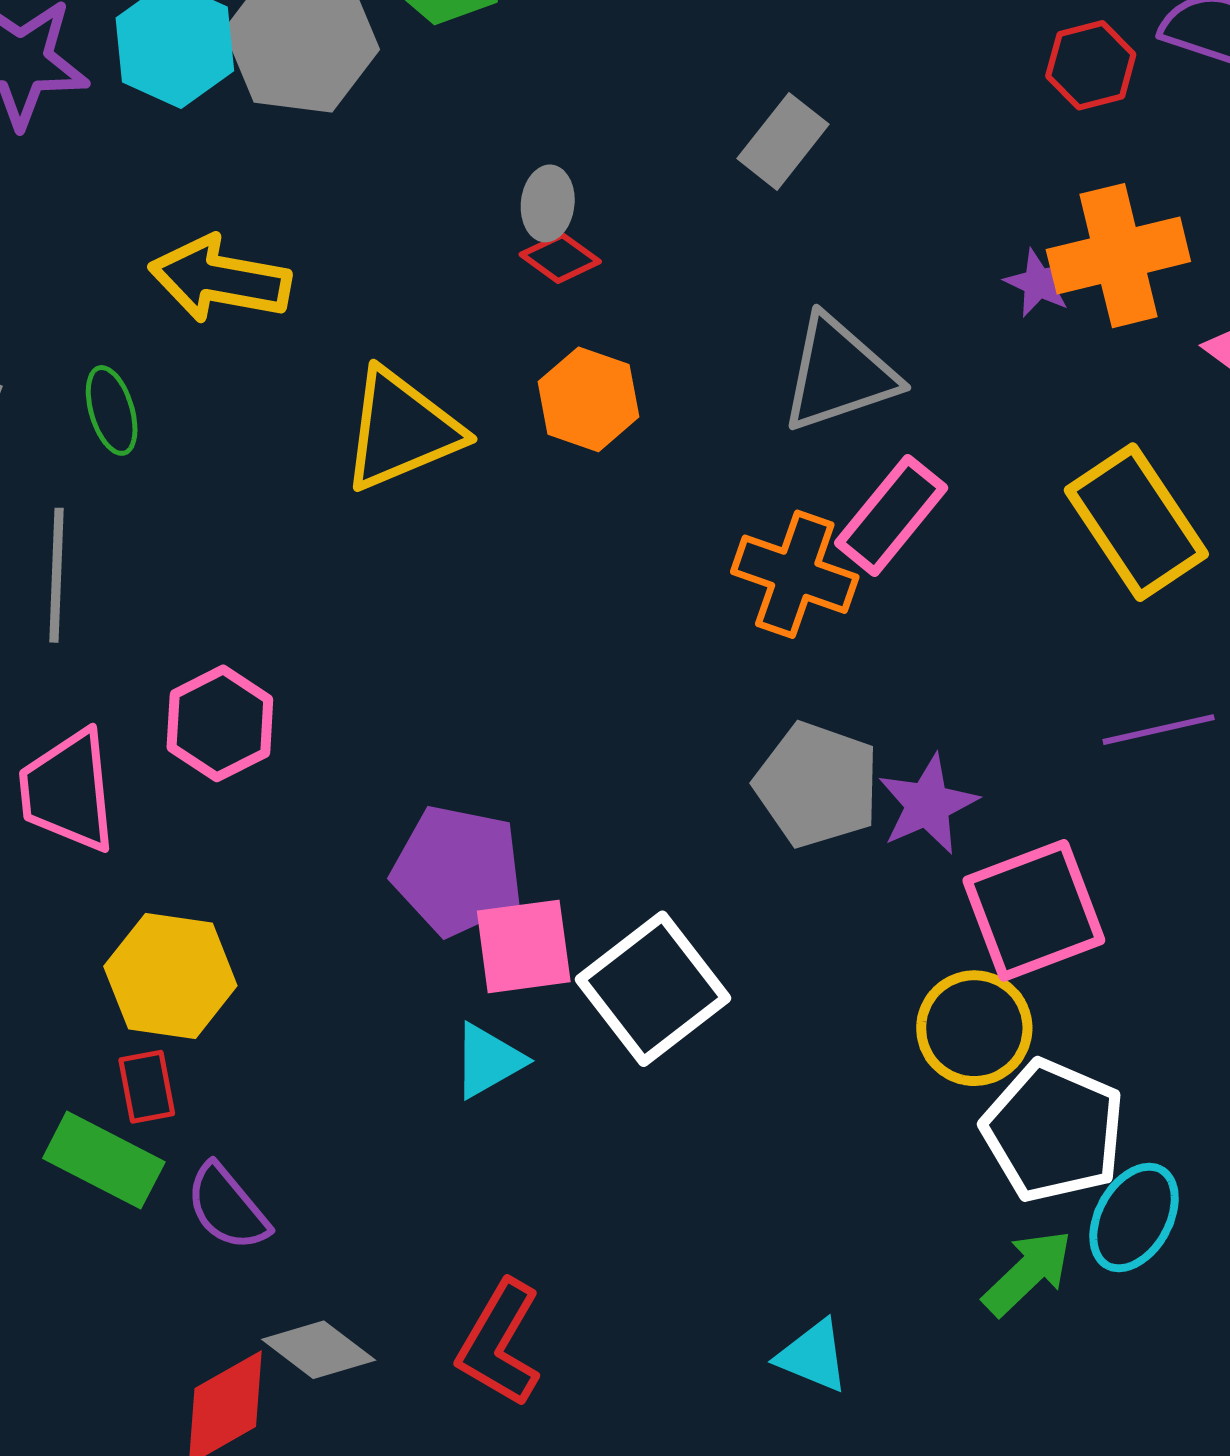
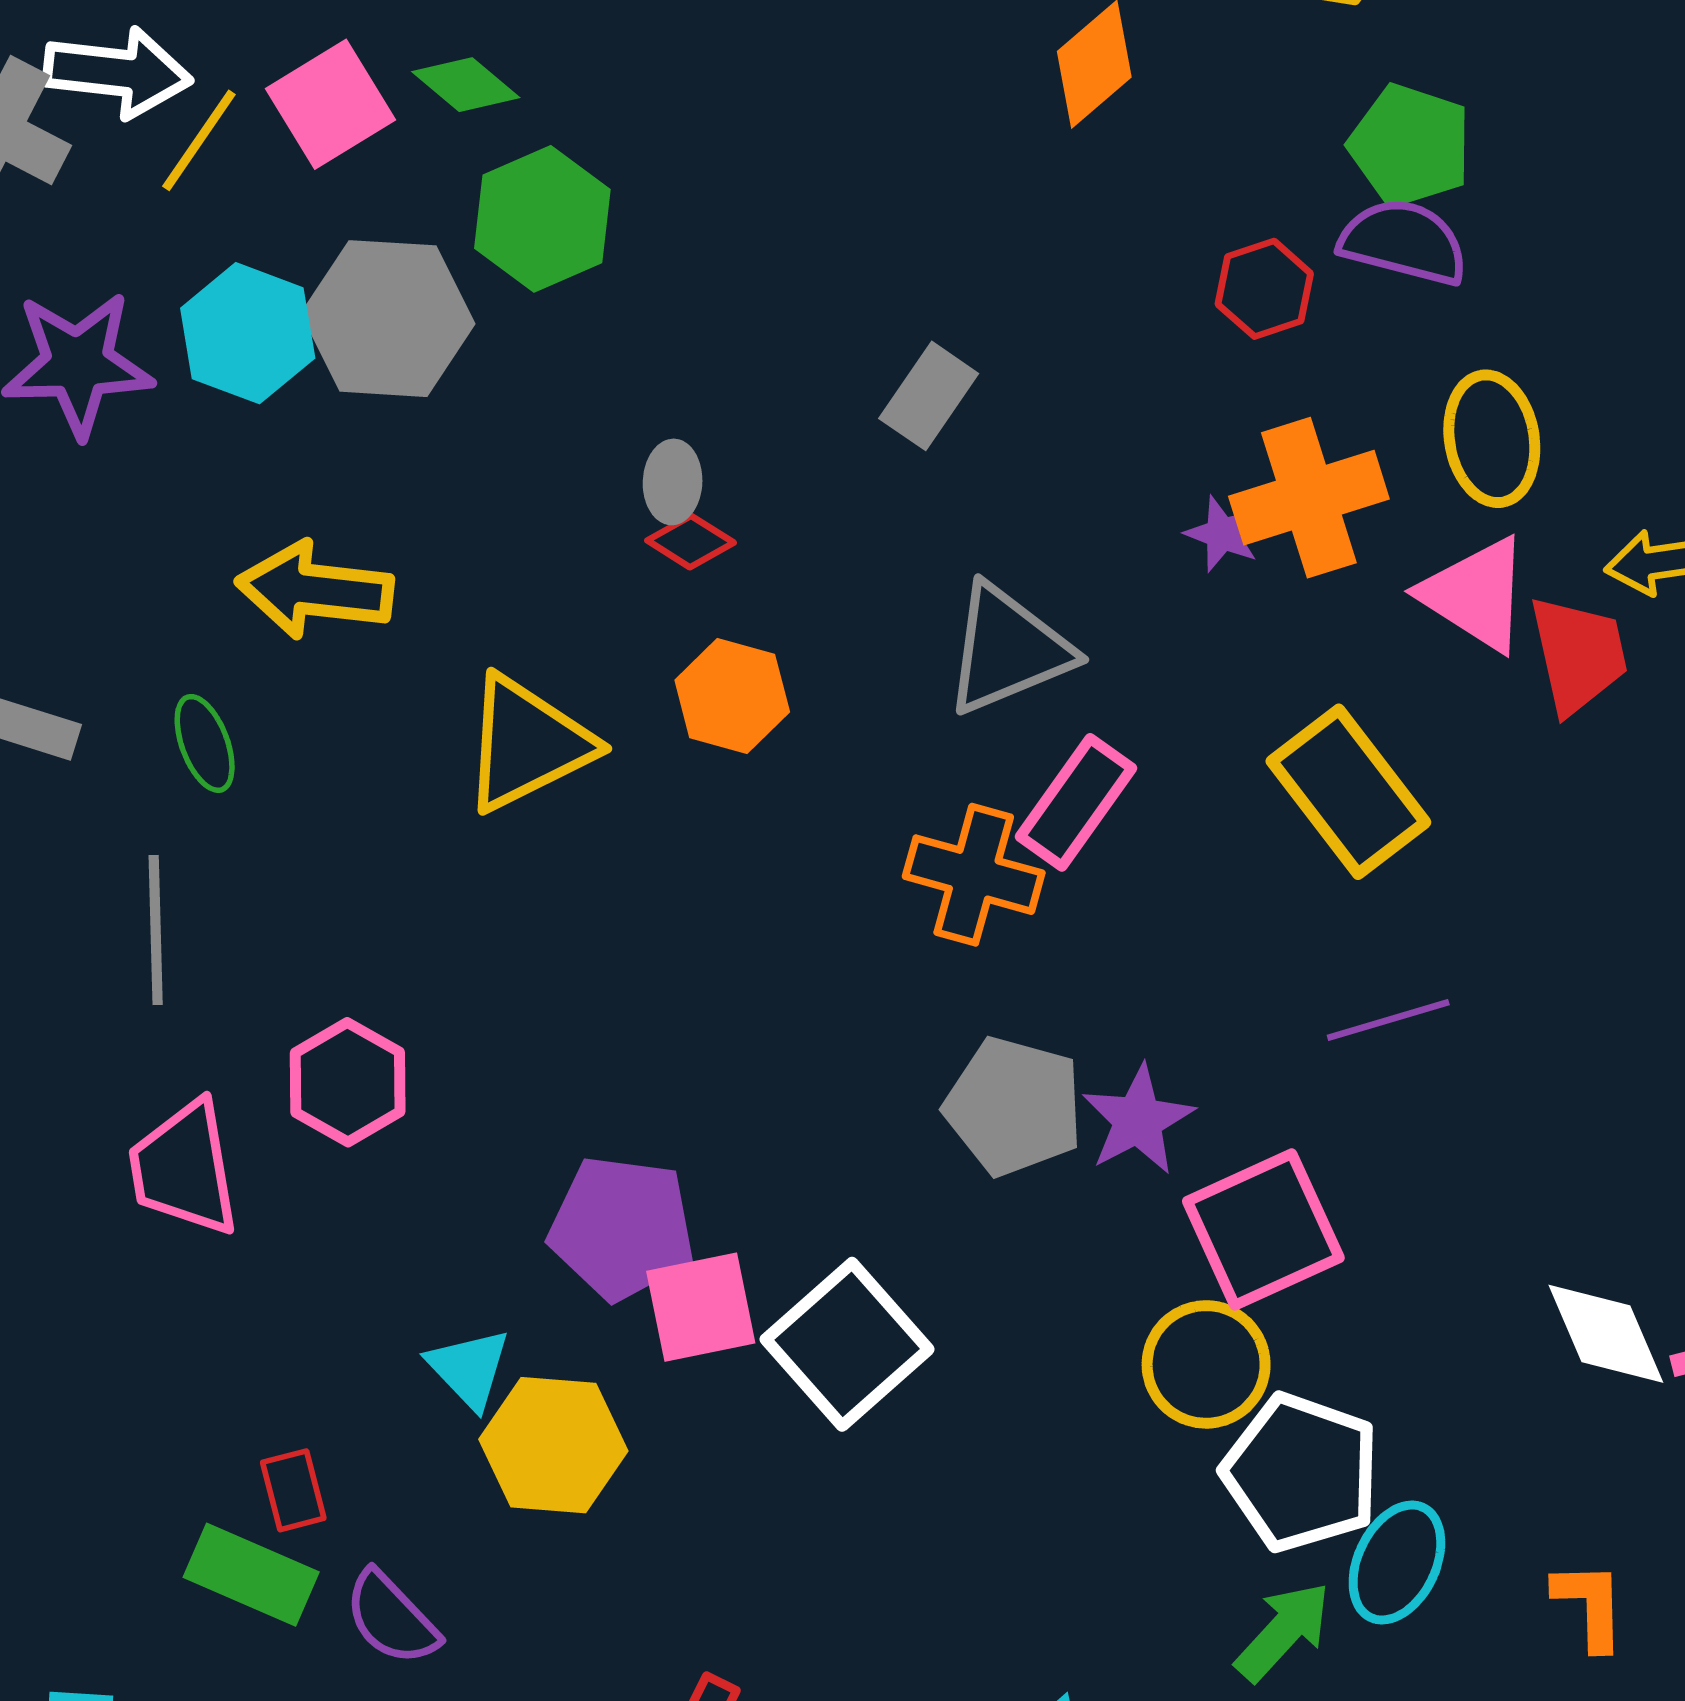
yellow hexagon: (170, 976) -> (553, 1445), moved
cyan triangle: (488, 1061) -> (469, 1368), moved, turned -40

